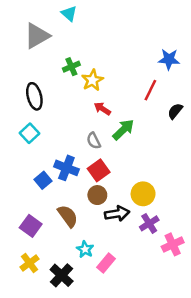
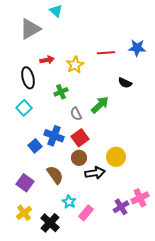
green cross: (71, 67) -> (61, 92), moved
red line: (150, 90) -> (106, 53), moved, turned 60
red arrow: (102, 109) -> (47, 60), moved, turned 136
black semicircle: (175, 111) -> (125, 83), moved, turned -104
purple cross: (149, 223) -> (121, 207), moved

